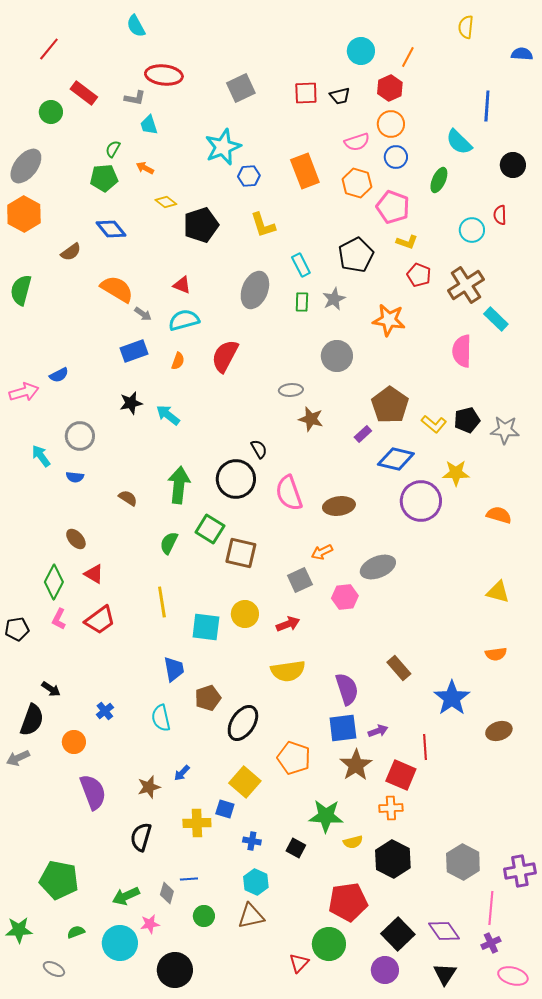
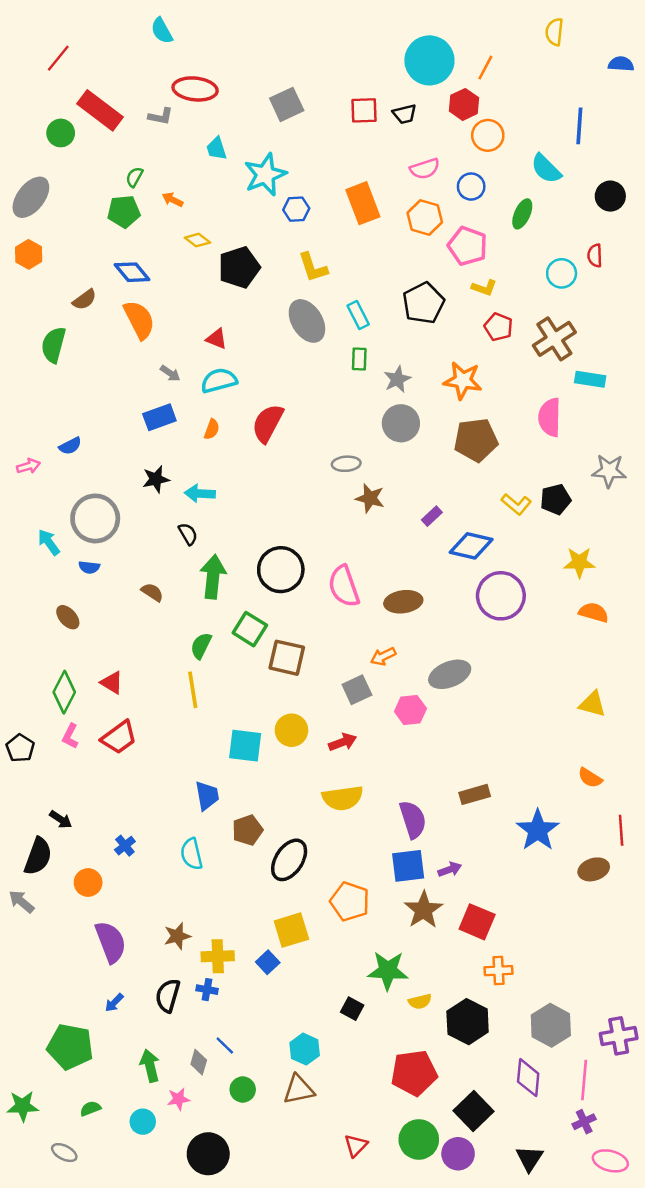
cyan circle: (361, 51) -> (429, 60), size x1.5
red rectangle: (84, 93) -> (100, 110), size x1.4
orange circle: (391, 124) -> (488, 135), moved
cyan trapezoid: (149, 125) -> (217, 148), moved
orange hexagon: (24, 214) -> (29, 254), size x0.7
orange semicircle: (117, 289) -> (139, 320), moved, turned 32
green semicircle: (21, 290) -> (54, 345), moved
gray ellipse: (255, 290) -> (307, 321), moved, turned -54
gray star: (334, 299) -> (397, 379), moved
cyan rectangle: (496, 319) -> (590, 379), turned -35
pink arrow: (24, 392) -> (29, 466), size x0.7
brown pentagon: (390, 405) -> (476, 440), moved, turned 30
cyan arrow: (168, 415) -> (200, 493), turned -35
gray star: (505, 430) -> (609, 471), moved
gray circle: (80, 436) -> (95, 518), size x1.4
black semicircle: (259, 449) -> (188, 534), moved
yellow star: (456, 473) -> (579, 562), moved
brown ellipse: (76, 539) -> (68, 617), moved
yellow line: (162, 602) -> (193, 690), moved
black pentagon: (17, 629) -> (20, 748), turned -30
orange semicircle: (496, 654) -> (590, 778), turned 40
brown rectangle: (399, 668) -> (475, 794), turned -65
red line: (425, 747) -> (621, 830), moved
gray arrow: (18, 758) -> (21, 902), turned 65
blue arrow: (182, 773) -> (114, 1003), moved
yellow square: (245, 782) -> (291, 930), turned 32
orange cross: (391, 808) -> (498, 971), moved
blue square: (225, 809) -> (268, 962), turned 30
yellow cross: (197, 823) -> (218, 956), moved
blue cross: (252, 841) -> (207, 990), moved
blue line: (189, 879) -> (225, 1045), turned 48
green arrow: (126, 896) -> (150, 1066), turned 100
purple diamond: (444, 931) -> (528, 1078), moved, turned 40
cyan circle: (120, 943) -> (143, 1122), size x0.6
green circle: (329, 944) -> (419, 1139), moved

